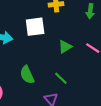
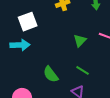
white square: (35, 27) -> (28, 22), moved

